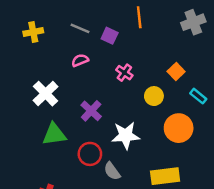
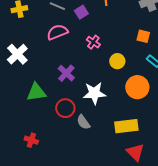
purple square: (110, 36) -> (81, 12), turned 32
pink semicircle: (80, 60) -> (57, 32), size x1.5
orange square: (176, 71) -> (143, 36), moved, turned -32
white cross: (46, 94) -> (17, 54), moved

